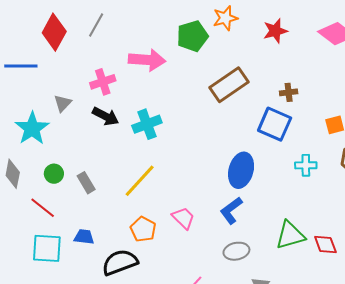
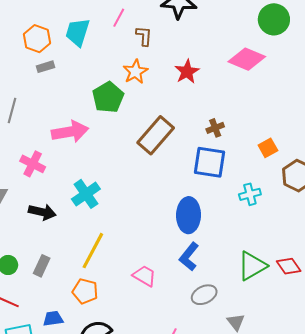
pink cross: (103, 82) -> (33, 164), turned -30
black arrow: (106, 116) -> (42, 212), moved
gray rectangle: (86, 183) -> (42, 266), turned 70
orange pentagon: (143, 229) -> (85, 291), moved

